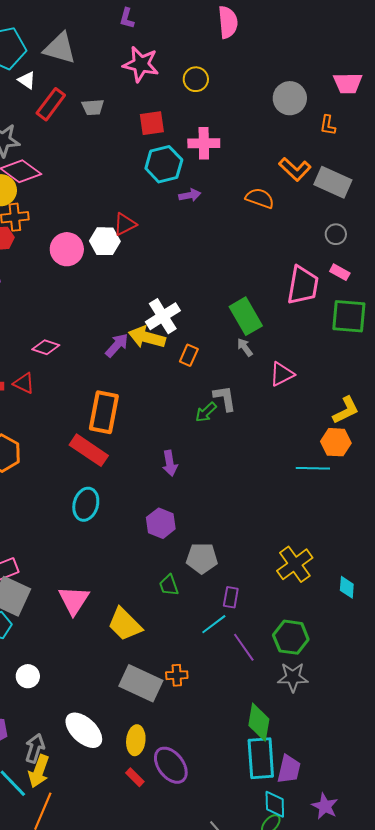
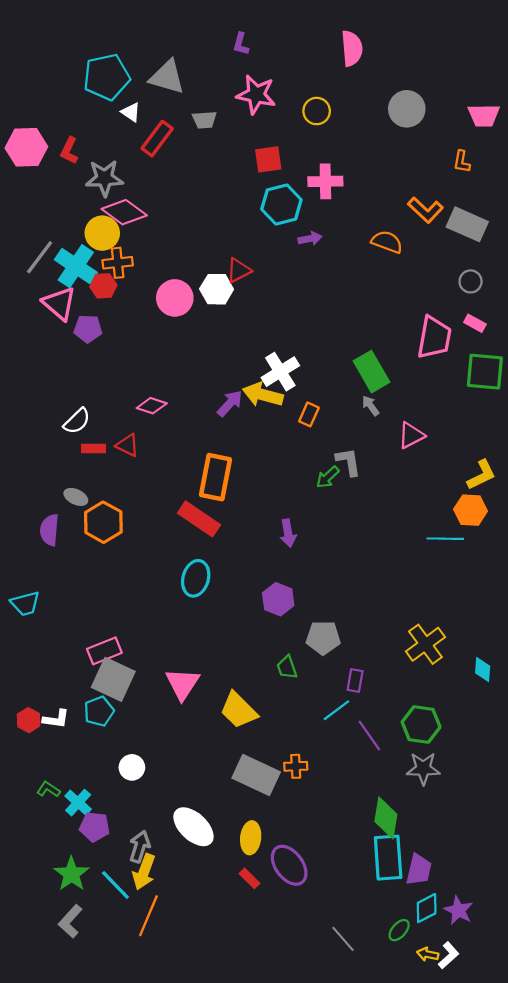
gray circle: (290, 98) -> (407, 109), moved
gray trapezoid: (93, 107) -> (204, 120), moved
cyan diamond: (275, 804) -> (427, 908), moved, turned 64

